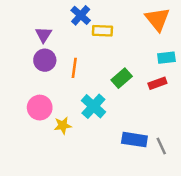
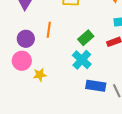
purple circle: (45, 60) -> (26, 39), moved
cyan cross: (93, 106) -> (82, 60), moved

